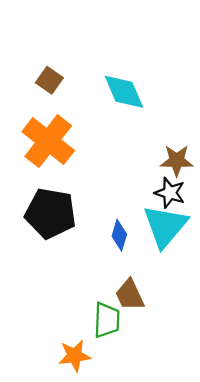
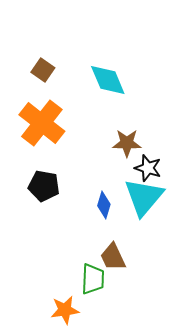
brown star: (177, 161) -> (127, 143), moved
black pentagon: (50, 213) -> (44, 186), size x0.7

